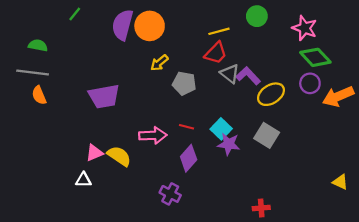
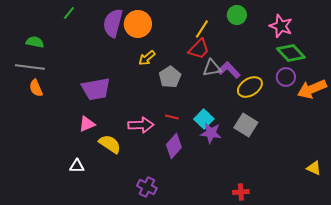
yellow line: (219, 31) -> (202, 29), turned -42
gray triangle: (230, 74) -> (212, 68), turned -48
gray pentagon: (184, 83) -> (170, 77), turned 30
pink triangle: (94, 153) -> (87, 124), moved
purple cross: (170, 194) -> (147, 187), moved

